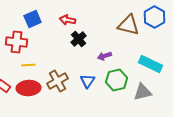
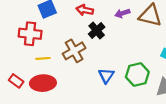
purple arrow: (105, 56) -> (122, 13), moved
brown cross: (58, 81) -> (74, 51), moved

